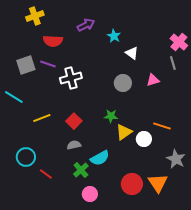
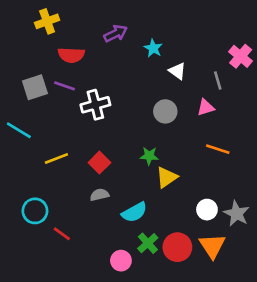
gray line: (173, 63) -> (218, 81), moved
orange line: (162, 126) -> (218, 149), moved
white circle: (144, 139) -> (207, 210), moved
green cross: (81, 170) -> (148, 243), moved

